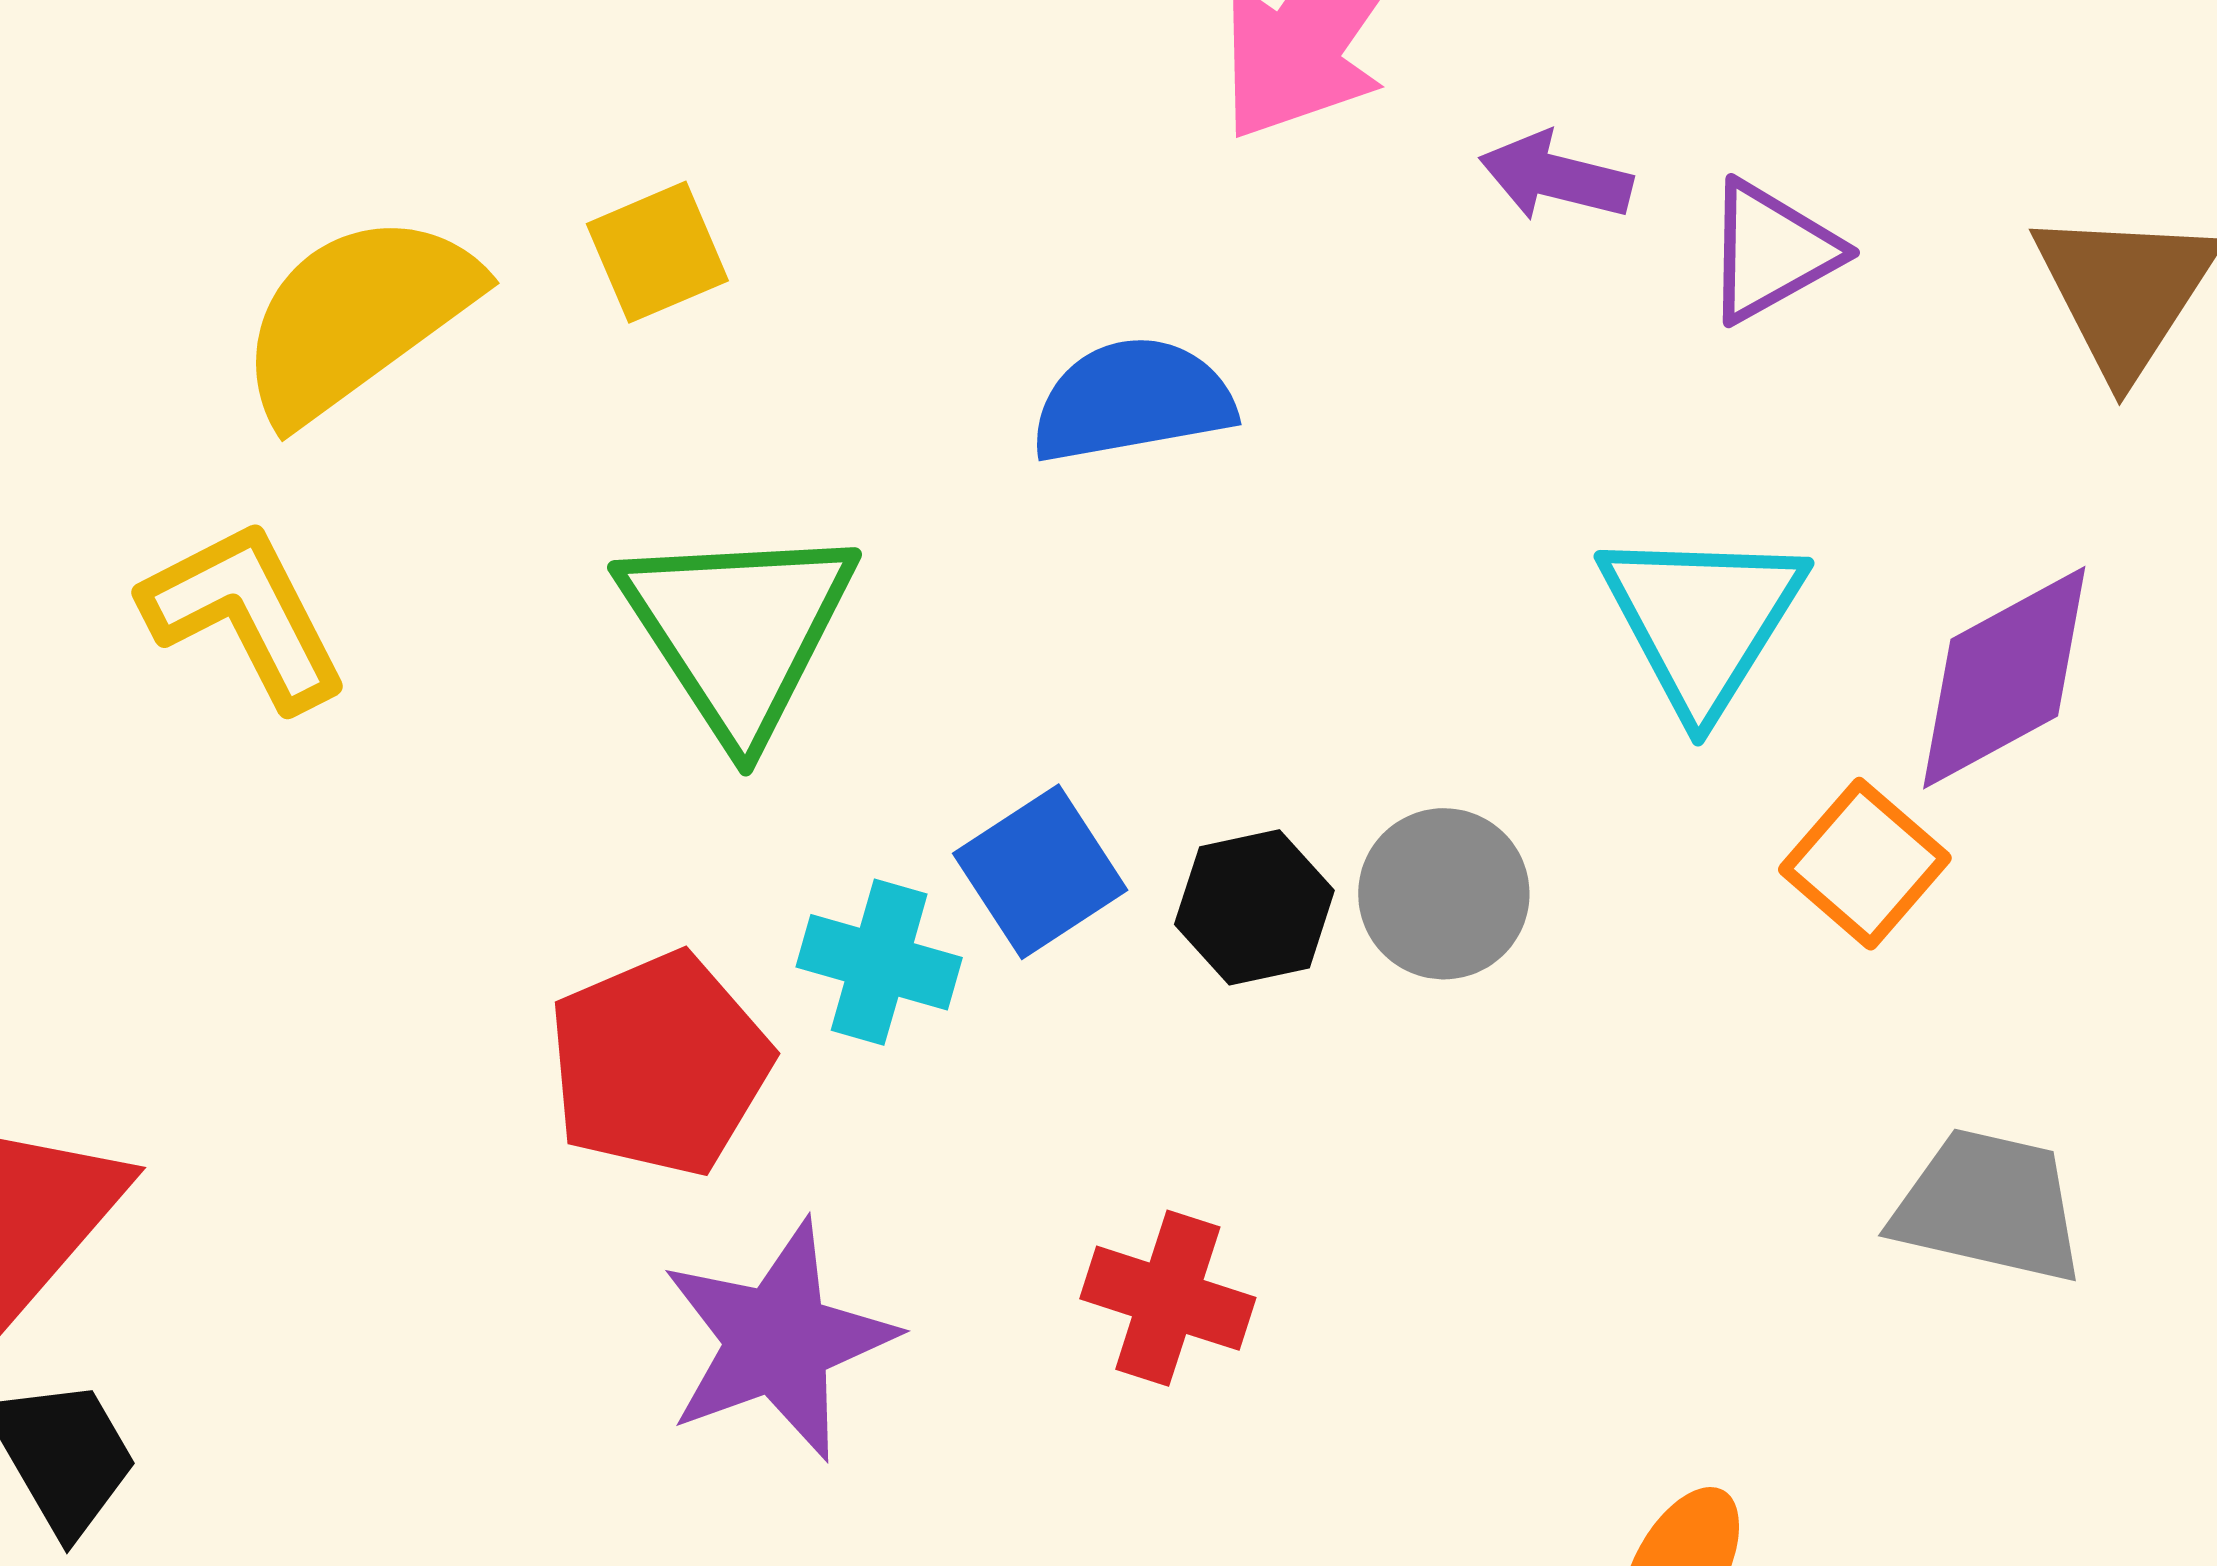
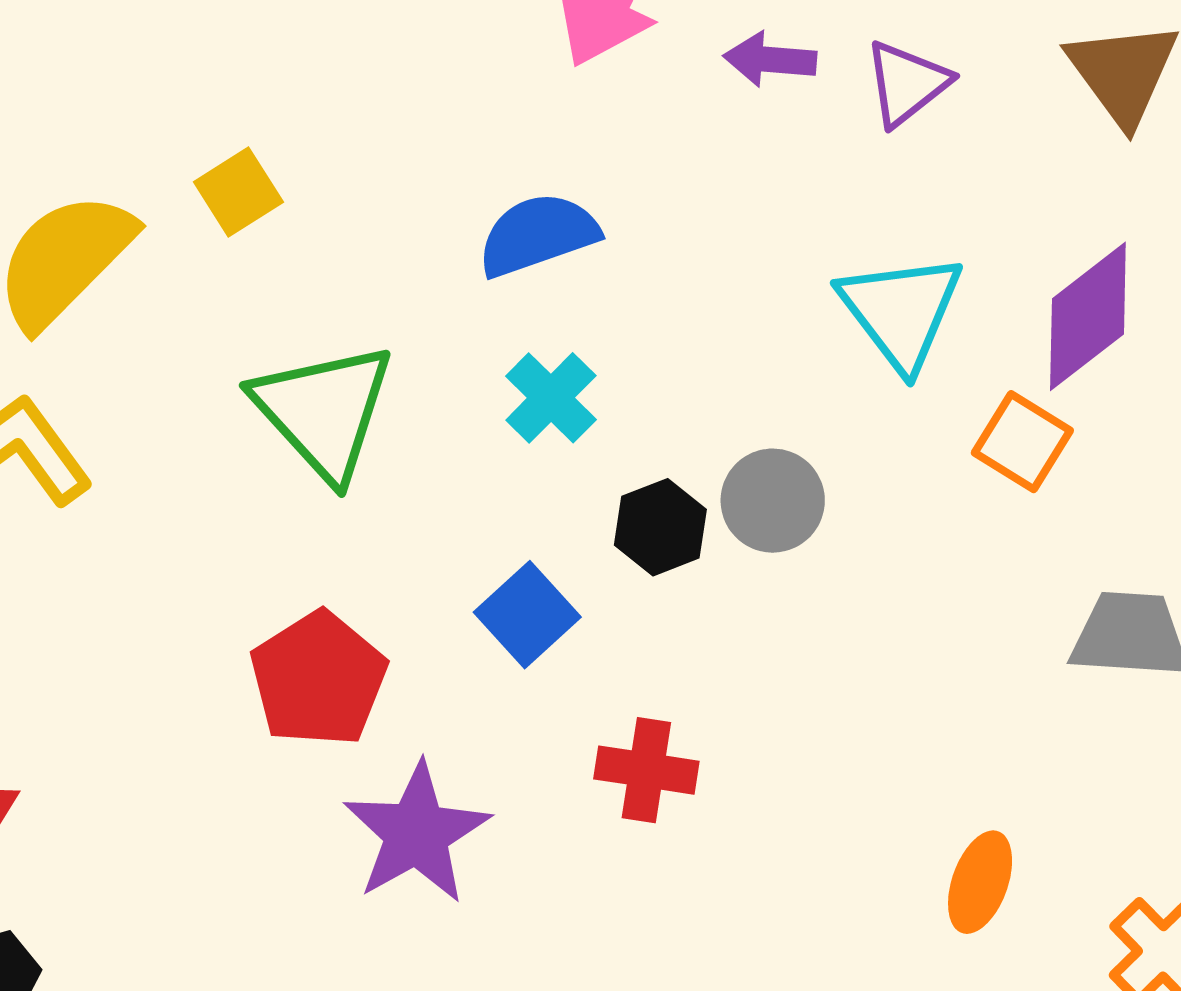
blue square: (1040, 872) -> (527, 615), moved
cyan cross: (879, 962) -> (551, 398), moved, turned 38

